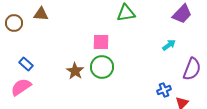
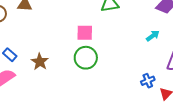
brown star: (75, 71) -> (40, 62), moved

